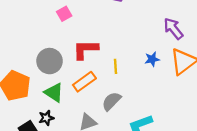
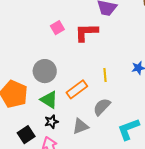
red L-shape: (86, 49) -> (86, 32), moved
black star: (46, 118) -> (51, 122), moved

